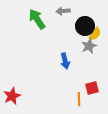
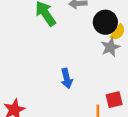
blue arrow: (65, 61) -> (67, 78), moved

